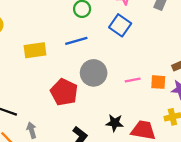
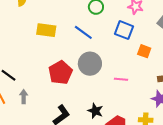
blue square: (120, 25) -> (124, 30), turned -30
blue line: (76, 41) -> (83, 32), turned 36
orange square: (158, 82) -> (144, 51), moved

